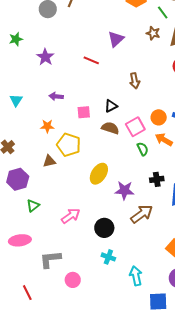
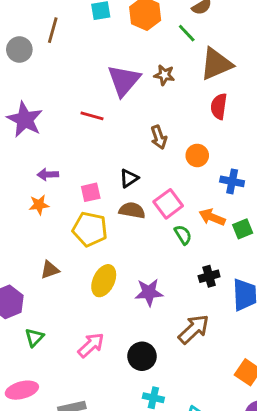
brown star: (153, 33) -> (164, 75), moved
purple triangle: (116, 39) -> (124, 80), size x1.4
purple star: (45, 57) -> (25, 119), size x1.4
orange circle: (159, 117) -> (197, 155), moved
orange star: (47, 126) -> (39, 205), moved
yellow pentagon: (69, 145) -> (90, 229), moved
yellow ellipse: (99, 174) -> (104, 281), moved
purple star: (124, 190) -> (149, 292), moved

